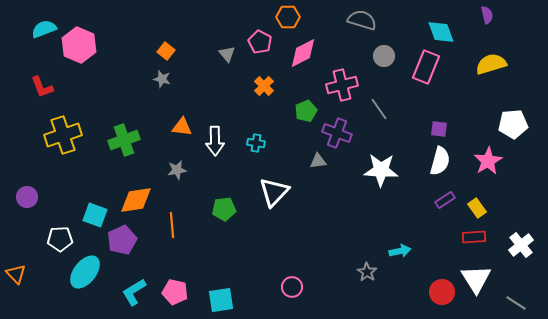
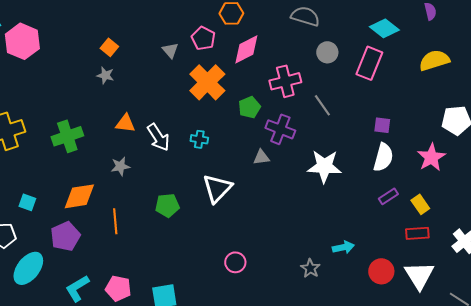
cyan diamond: (441, 32) -> (384, 28), turned -32
orange cross: (264, 86) -> (207, 82), size x1.8
white arrow: (215, 141) -> (158, 137), turned -32
cyan square: (95, 215) -> (27, 202), moved, size x0.7
pink circle: (292, 287) -> (235, 262), moved
red circle: (442, 292) -> (381, 271), moved

